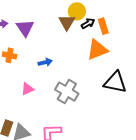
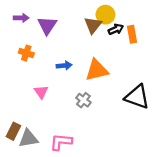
orange triangle: (97, 50) -> (97, 70), moved
pink triangle: (27, 89) -> (41, 92), turned -48
gray cross: (67, 92) -> (83, 100), size x0.6

